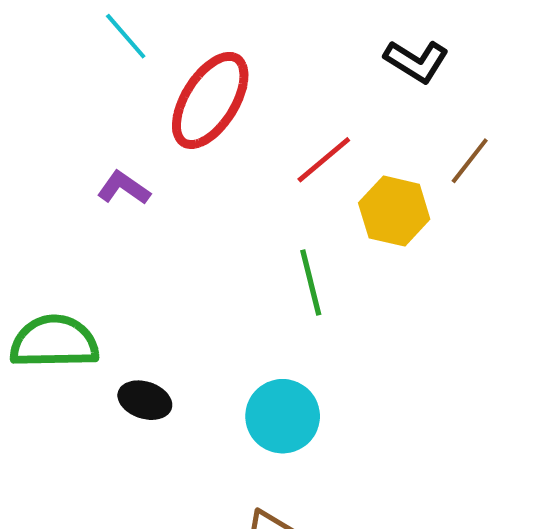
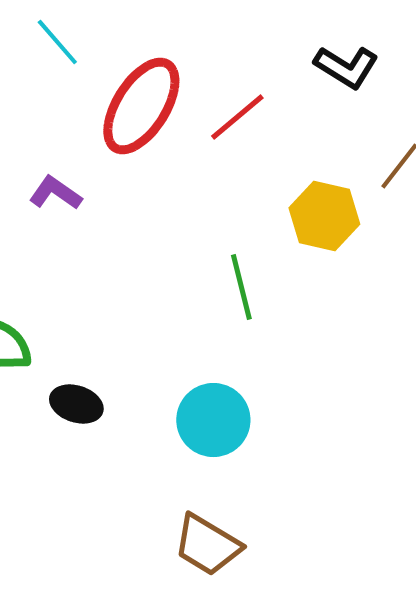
red line: (324, 160) -> (237, 117), moved

